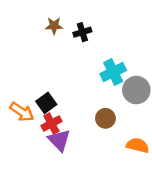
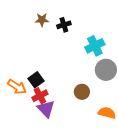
cyan cross: (113, 72) -> (95, 46), moved

